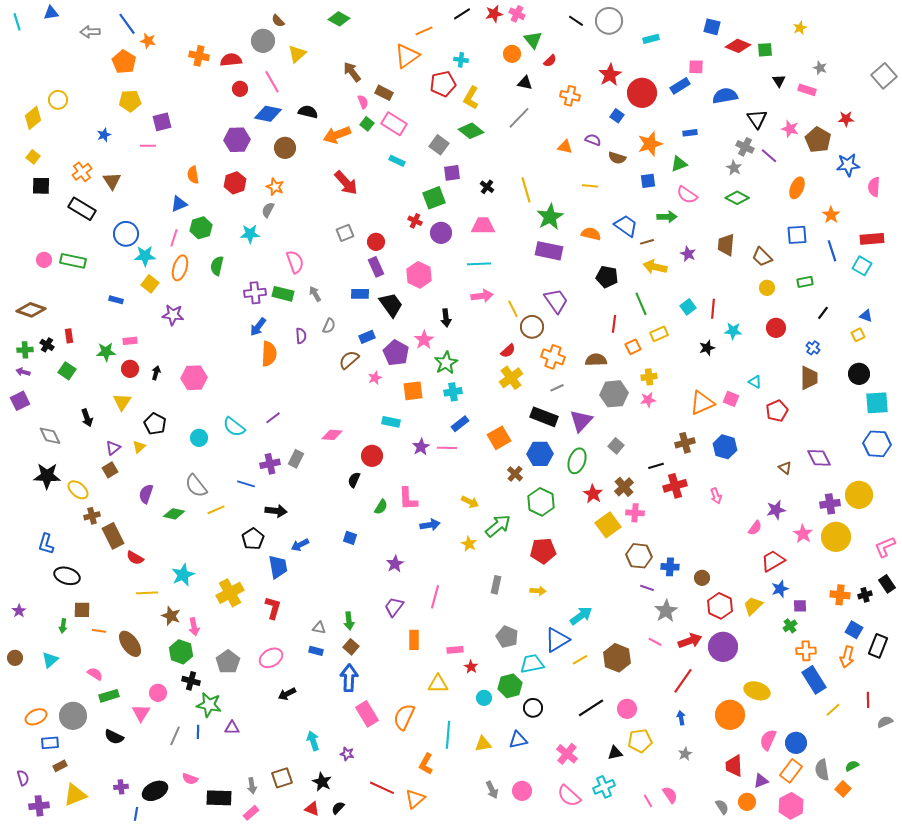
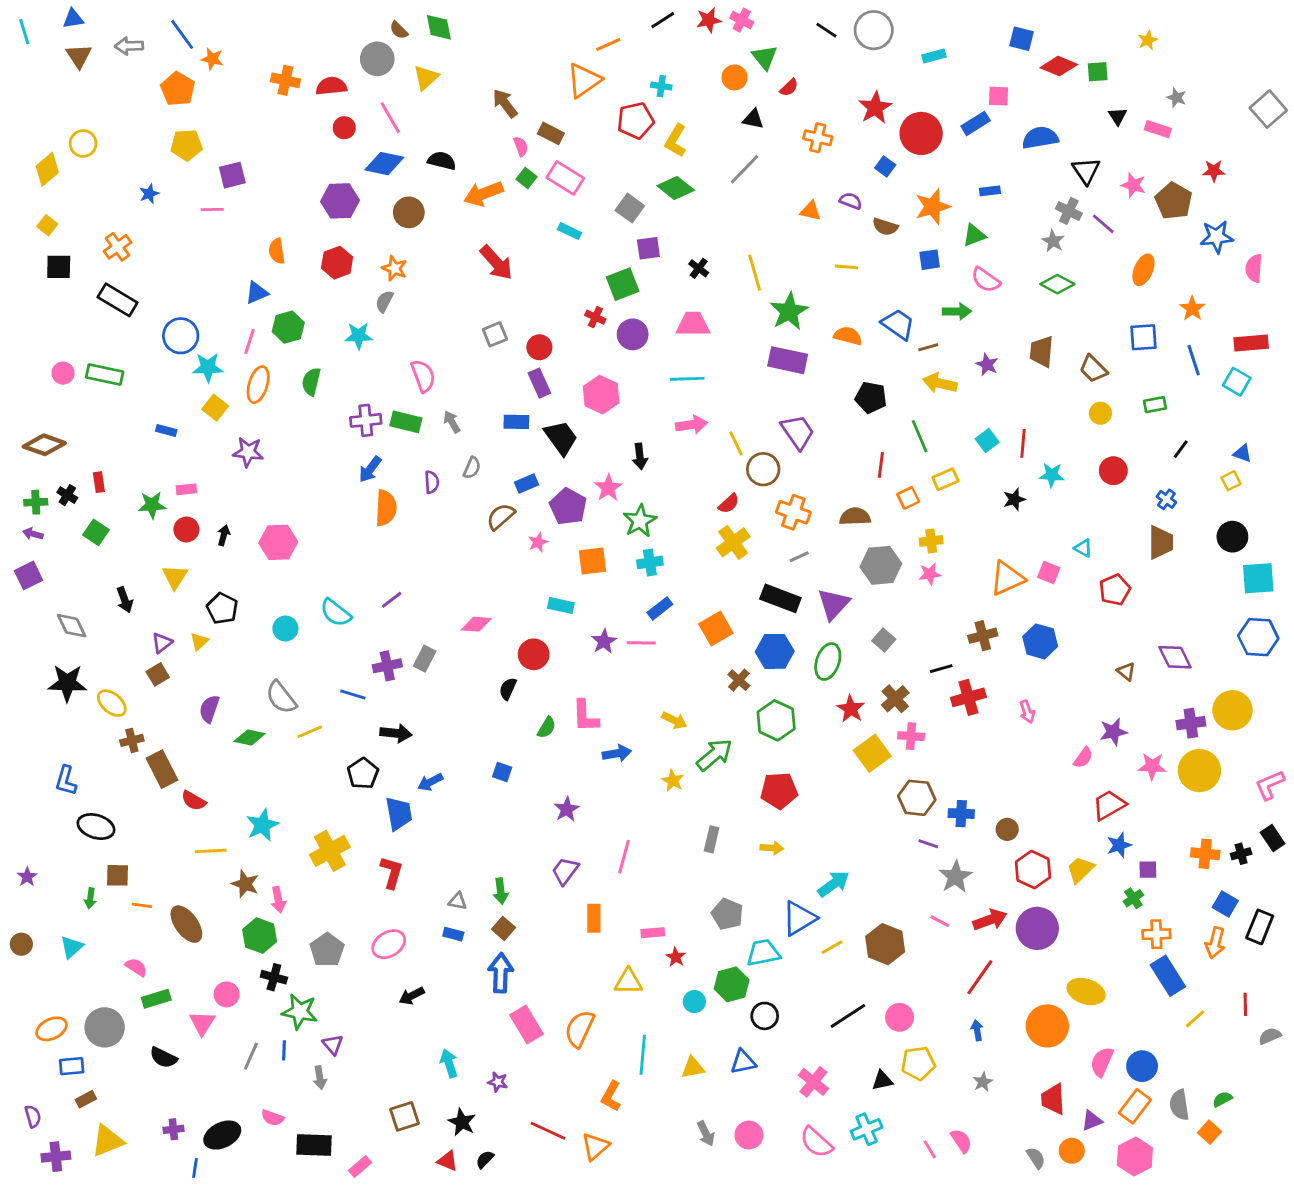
green diamond: (339, 19) -> (439, 27), moved, turned 50
brown triangle: (112, 181) -> (79, 56), moved
pink star: (803, 534) -> (1152, 766), turned -30
purple triangle: (232, 728) -> (333, 1045), turned 49
gray arrow: (252, 786) -> (320, 1078), moved

